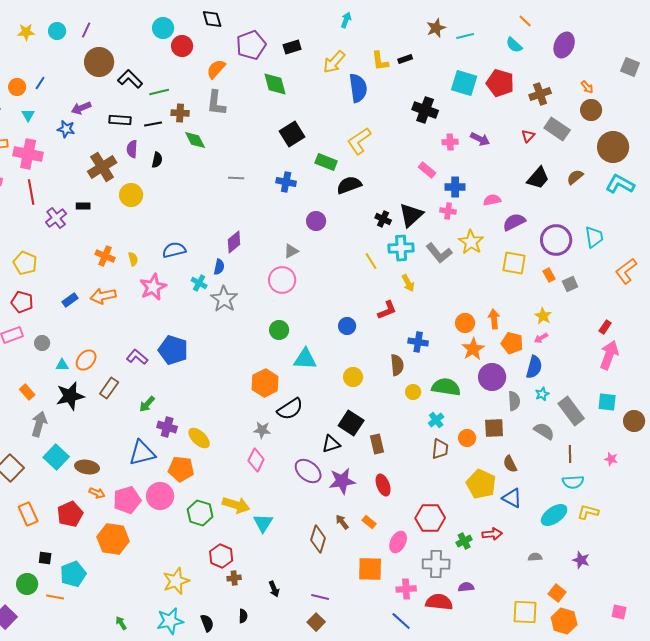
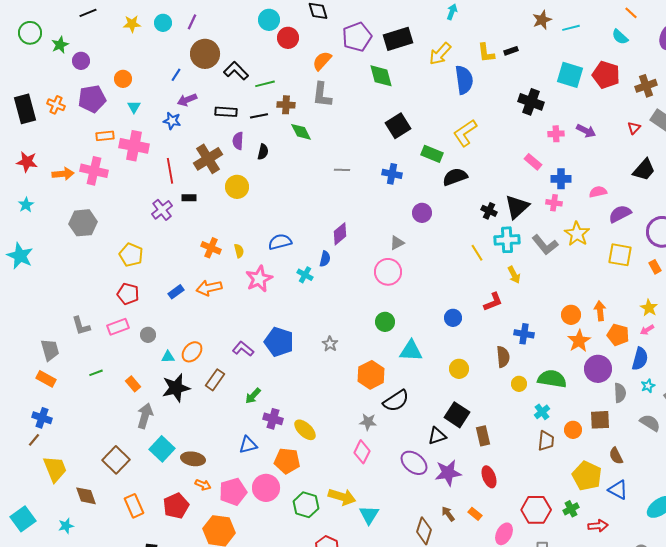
black rectangle: (292, 47) -> (398, 39), size x1.6
blue line: (40, 83) -> (176, 75), moved
red line: (31, 192) -> (170, 171), moved
gray star: (224, 299) -> (330, 344), moved, size x0.6
blue triangle: (142, 453) -> (248, 445), size x0.7
green cross: (464, 541) -> (571, 509), moved

